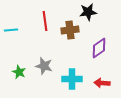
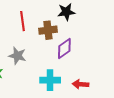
purple diamond: (99, 48) -> (64, 49), moved
gray star: (44, 66) -> (17, 56), moved

